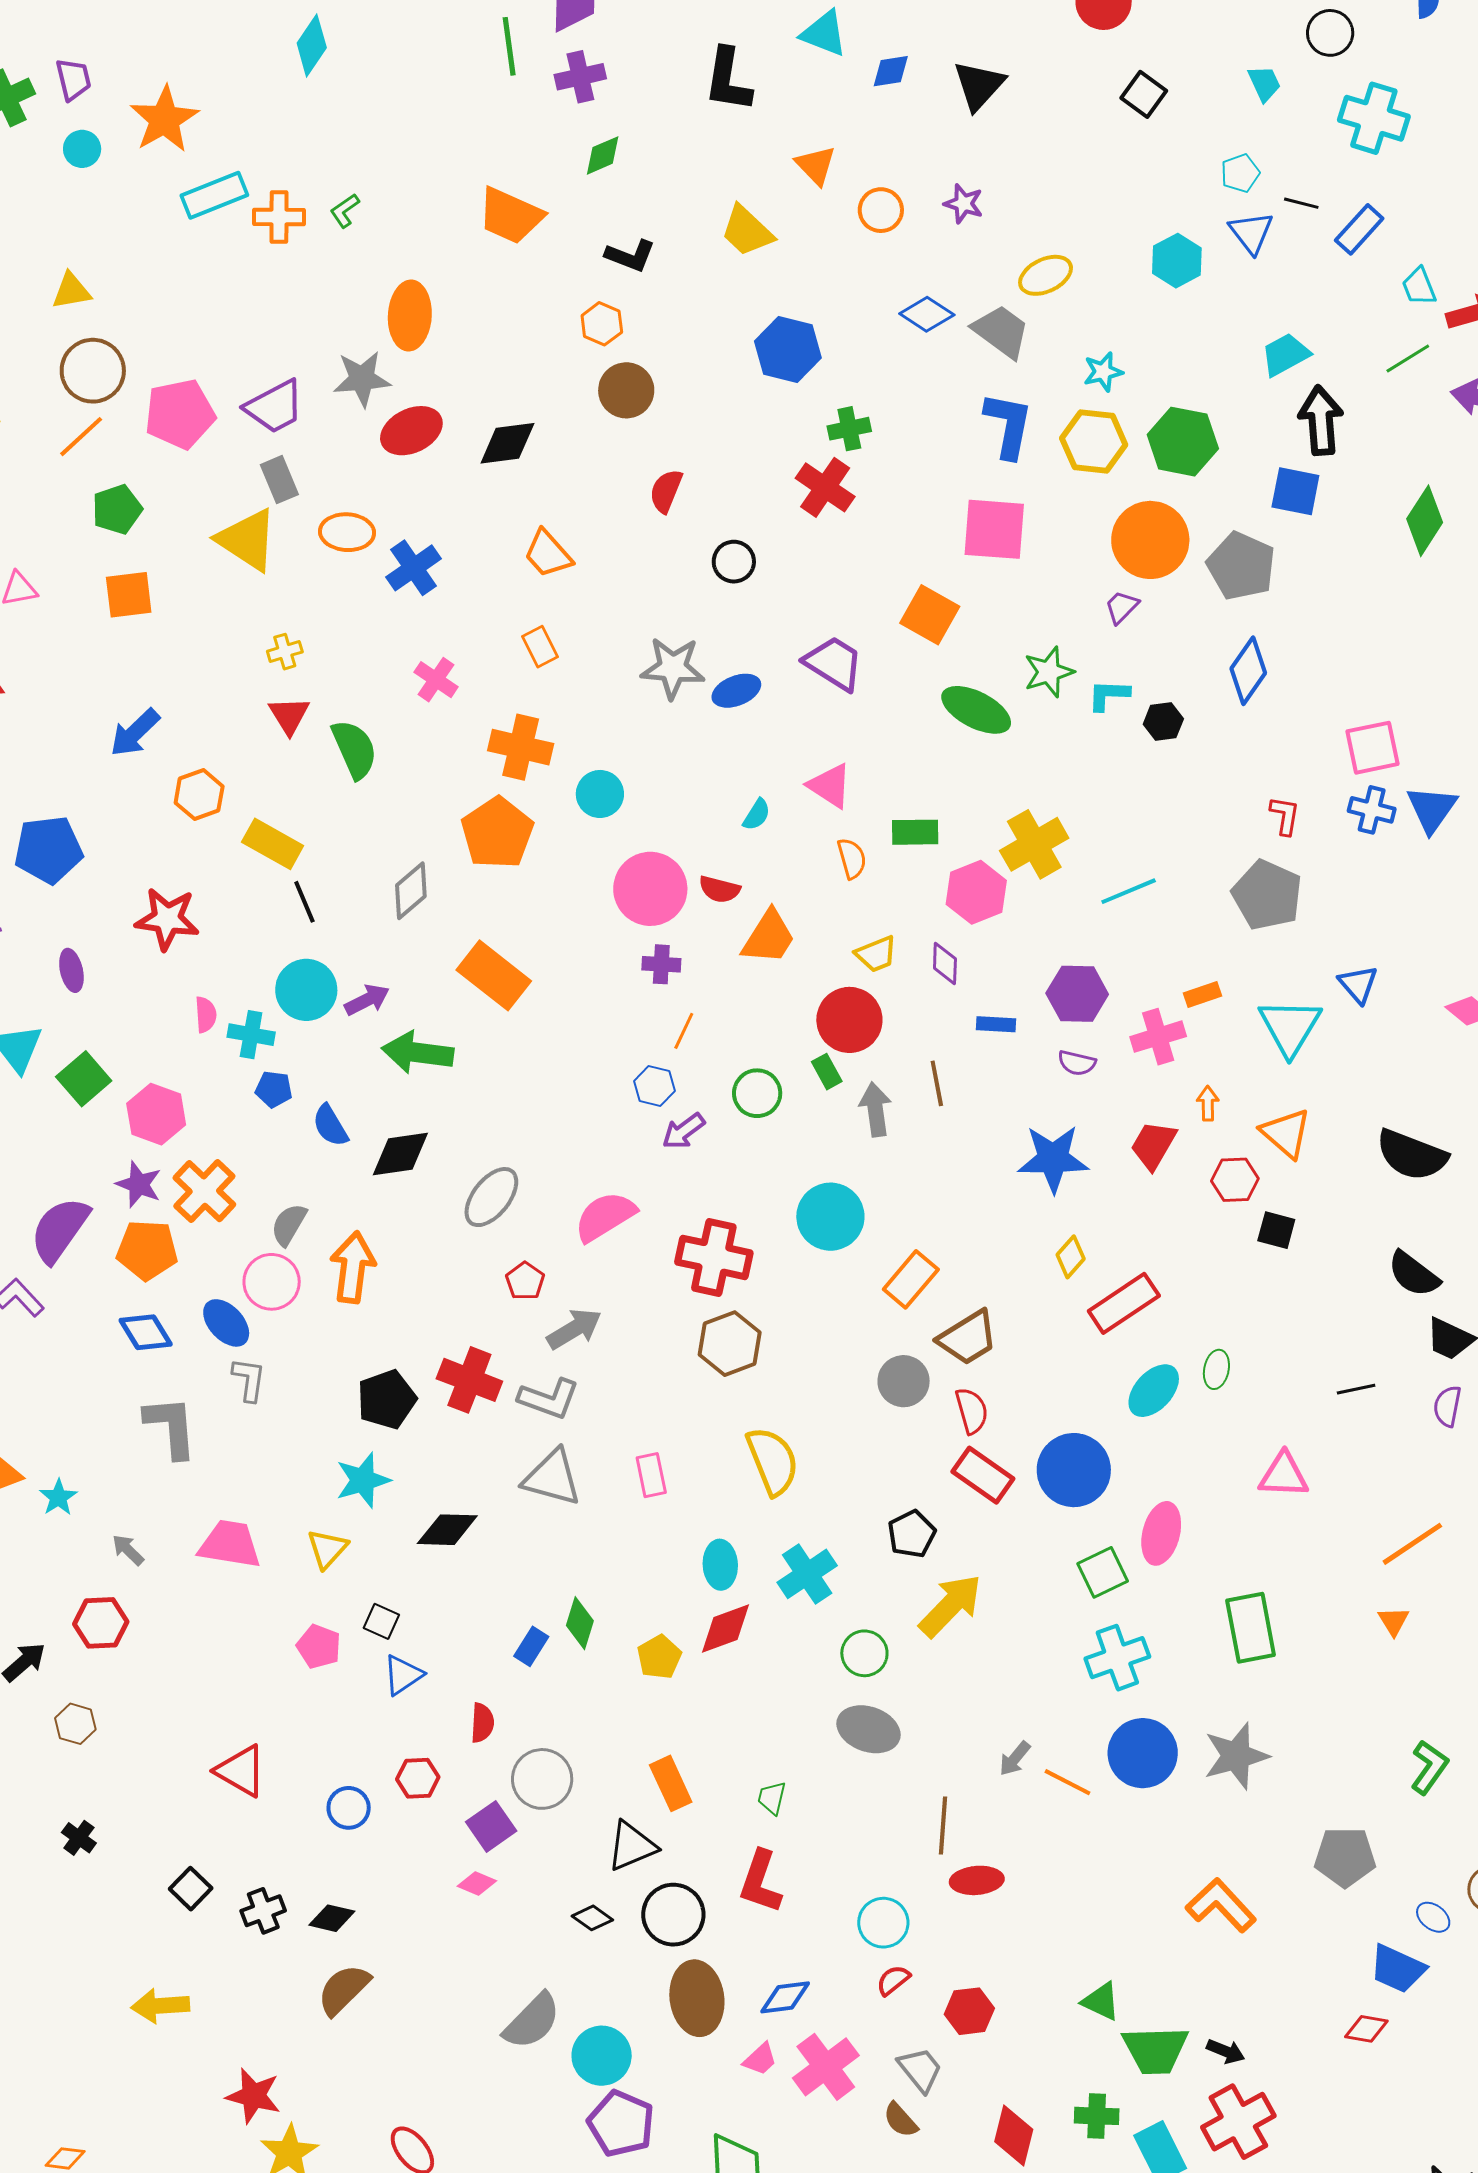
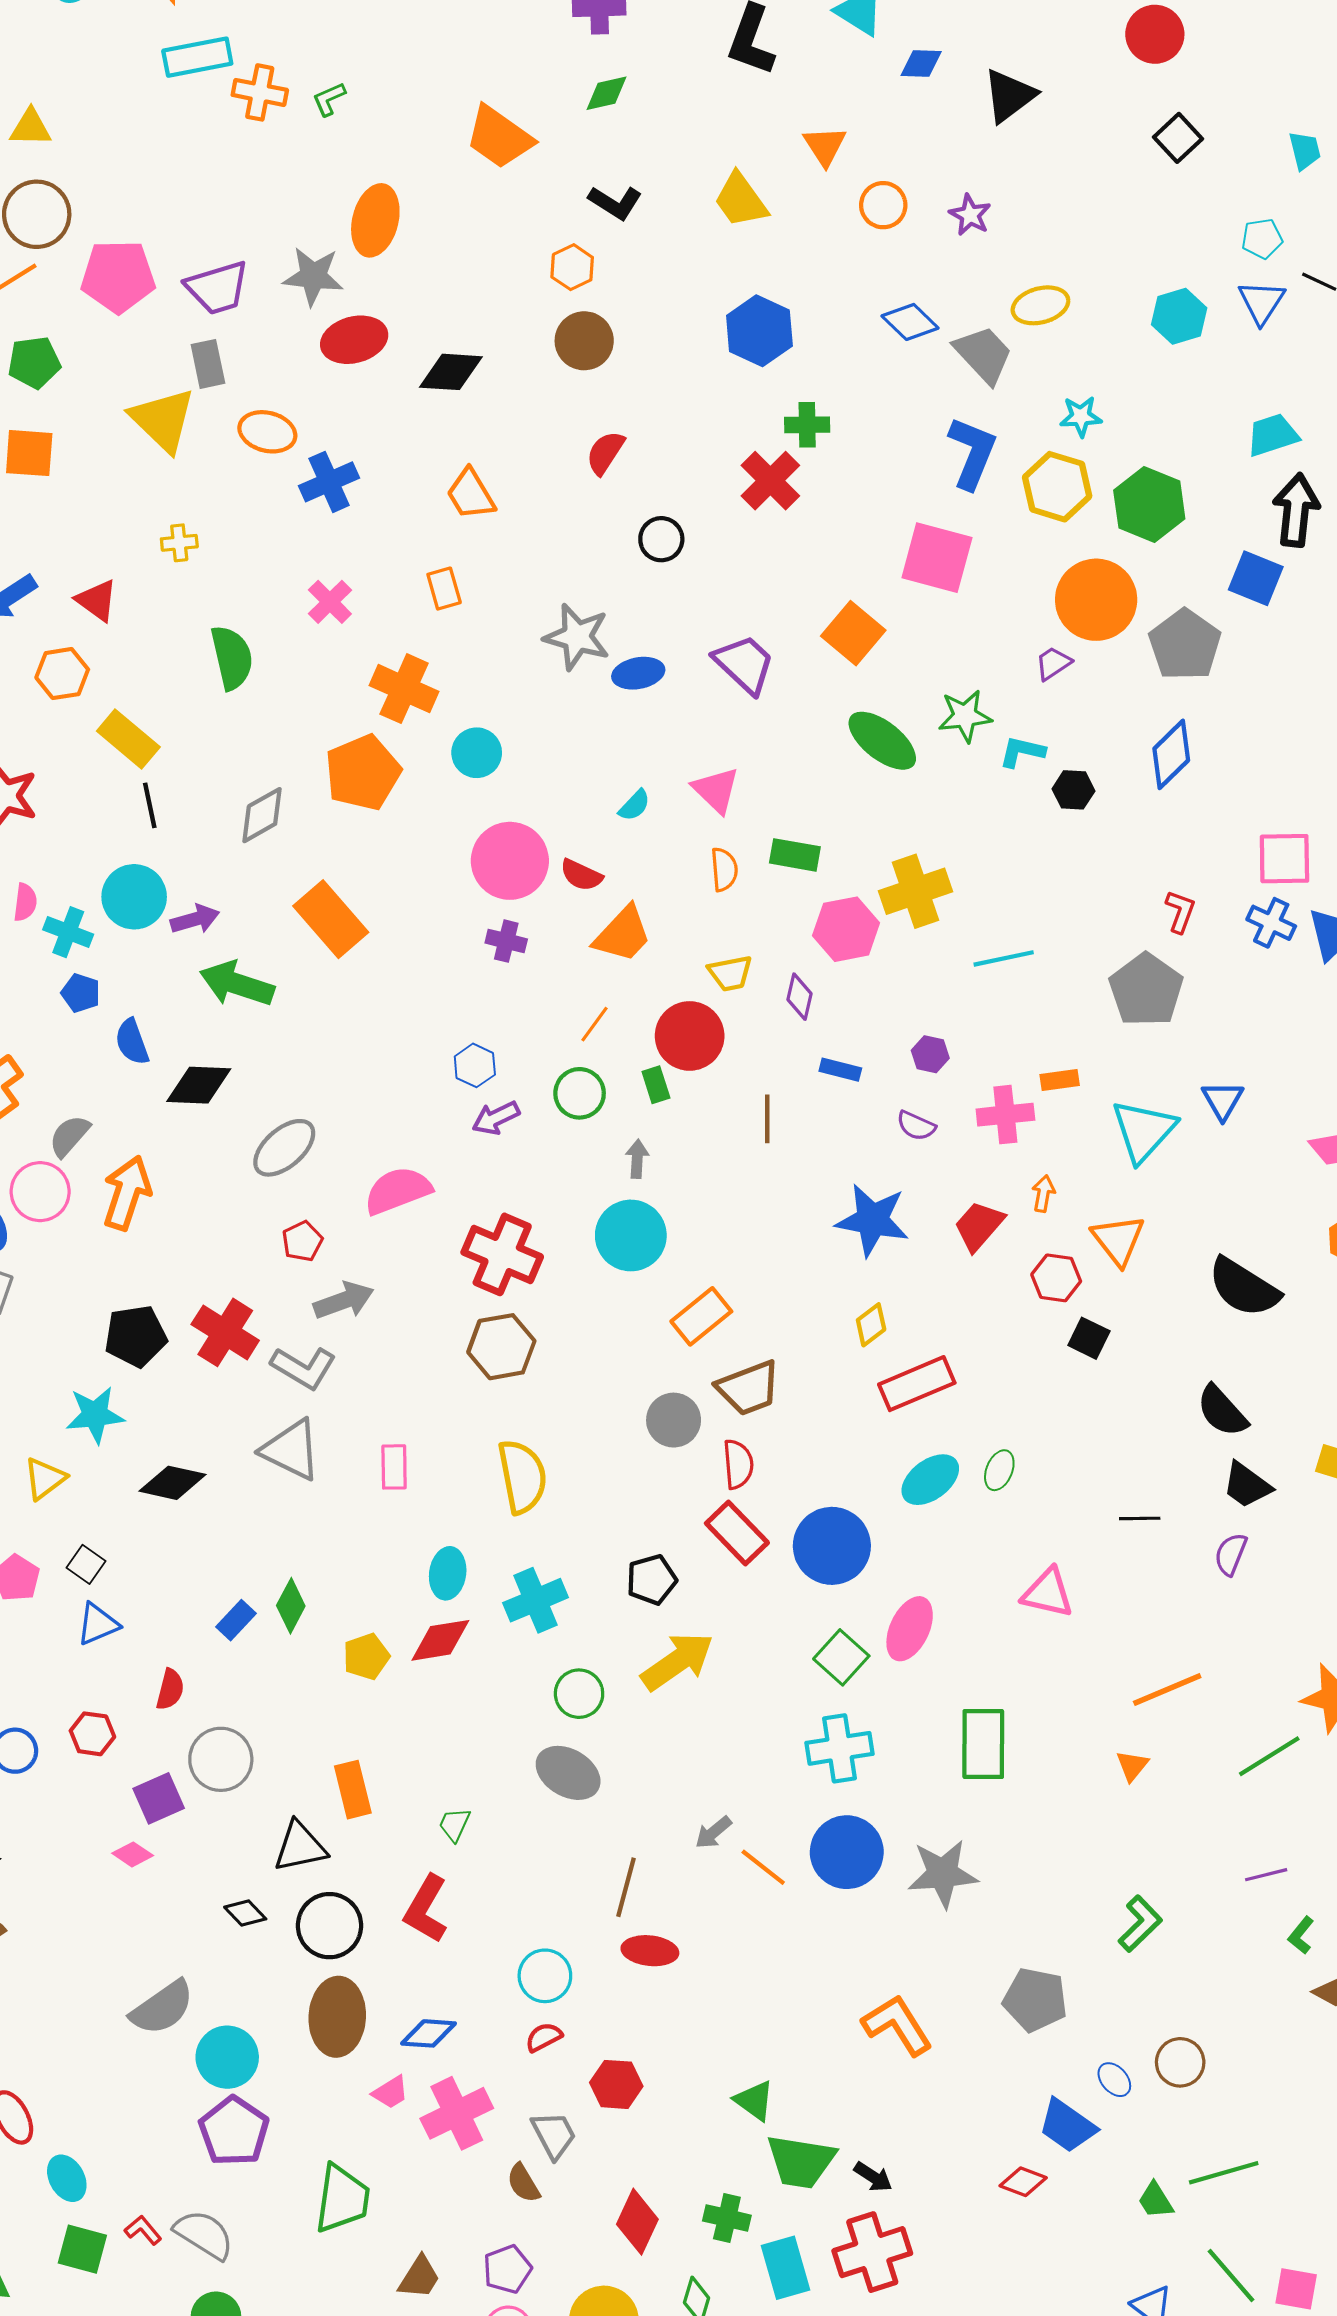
red triangle: (289, 715) -> (97, 600), moved, turned -33
purple hexagon: (1077, 994) -> (930, 1054), size x0.6
orange line: (684, 1031) -> (595, 1024), moved
gray arrow: (875, 1109) -> (637, 1159), moved, size x0.7
green square: (1103, 1572) -> (841, 1657), turned -33

